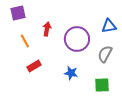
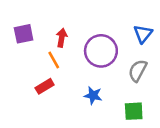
purple square: (18, 13) -> (24, 34), moved
blue triangle: (109, 26) -> (143, 34), turned -42
orange line: (25, 41) -> (54, 60), moved

